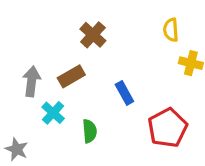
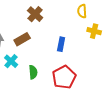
blue rectangle: (124, 93) -> (61, 44), moved, turned 40
red pentagon: (168, 128) -> (64, 77), moved

